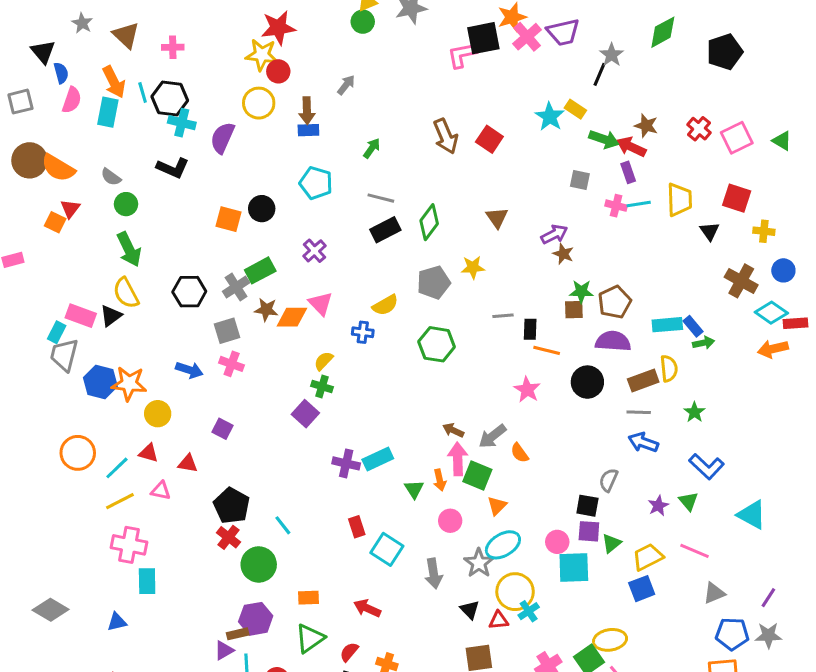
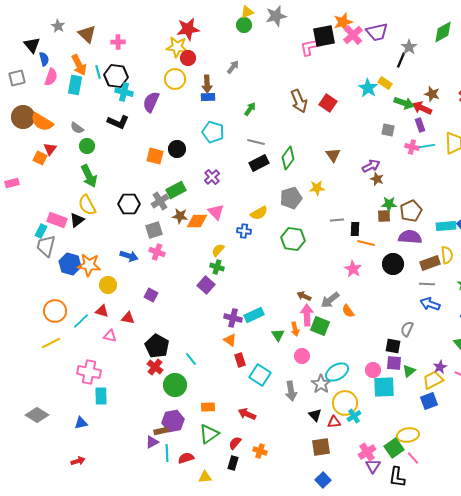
yellow line: (120, 501) -> (51, 343), moved
orange triangle: (497, 506) -> (230, 340), moved, turned -40
purple star: (658, 506) -> (440, 367), moved

